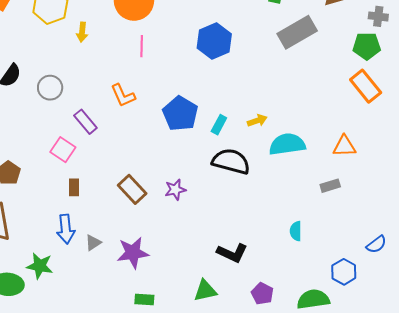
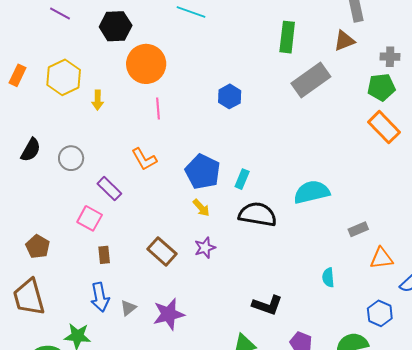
blue hexagon: (214, 41) -> (230, 96), size x0.7
yellow arrow: (257, 121) -> (201, 208), moved, turned 72
orange triangle: (344, 146) -> (381, 258), moved

